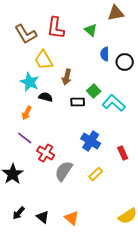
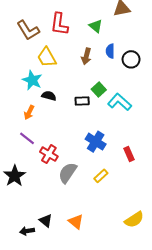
brown arrow: (67, 77) -> (86, 56), moved
black arrow: (19, 213) -> (27, 231), moved, turned 40

